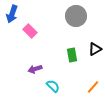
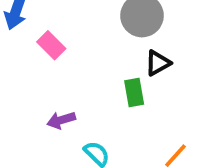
black triangle: (95, 49) -> (158, 63), moved

